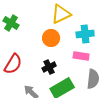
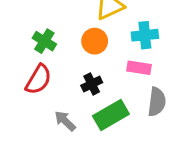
green cross: (11, 23) -> (44, 41), moved

